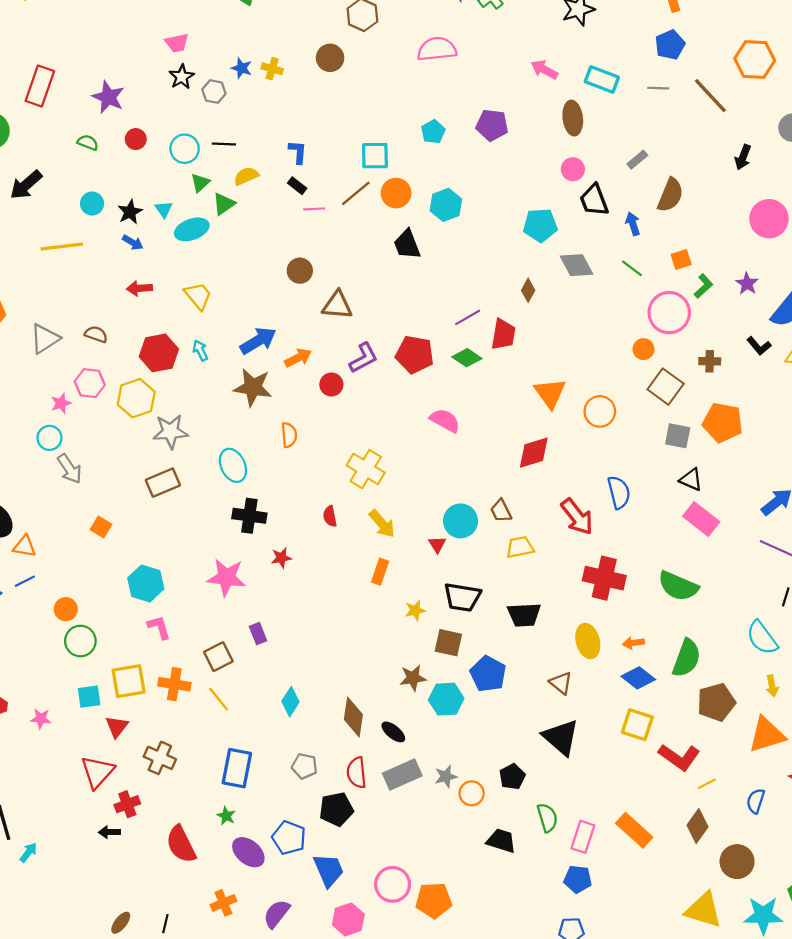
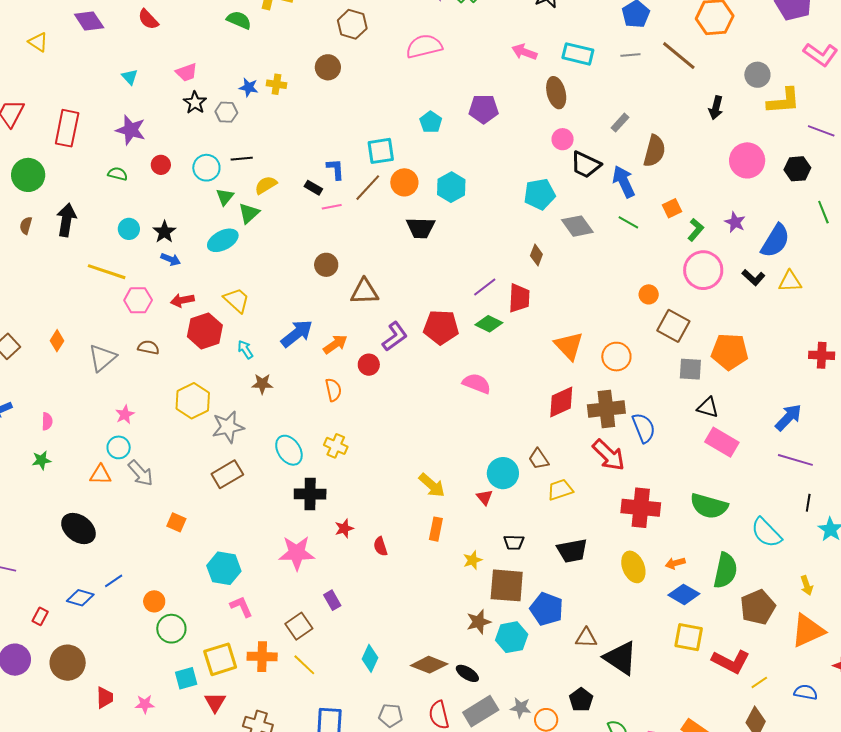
blue L-shape: (298, 152) -> (335, 169), moved
black arrow: (26, 185) -> (66, 220), turned 148
black trapezoid: (594, 200) -> (586, 165), turned -36
cyan triangle: (164, 209) -> (130, 77), moved
blue arrow: (633, 224) -> (624, 182), size x1.5
black trapezoid: (407, 244) -> (421, 228), turned -60
yellow line: (62, 247) -> (107, 272), turned 33
pink circle: (669, 313) -> (703, 270), moved
red hexagon: (159, 353) -> (205, 331), moved
brown cross: (710, 361) -> (606, 409), moved, size x1.8
pink hexagon: (90, 383) -> (138, 300), moved
brown star: (253, 387) -> (262, 384), moved, size x0.6
orange semicircle: (289, 435) -> (333, 390), moved
yellow cross: (366, 469) -> (336, 446), moved, size x0.7
red semicircle: (330, 516) -> (380, 546), moved
orange triangle: (25, 546) -> (101, 475), moved
black trapezoid: (462, 597) -> (514, 542), size x0.6
cyan semicircle: (762, 638) -> (766, 533), moved
brown square: (448, 643) -> (507, 585), size x1.4
brown triangle: (561, 683) -> (586, 638), moved, turned -30
brown diamond: (353, 717) -> (429, 665), turned -69
gray star: (446, 777) -> (521, 708), turned 30
blue semicircle: (756, 801) -> (806, 692), turned 90

